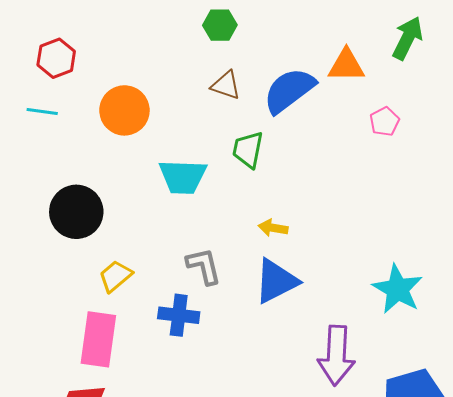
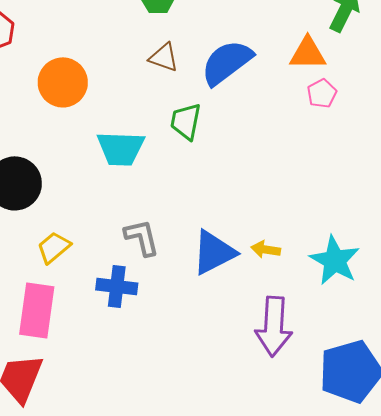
orange triangle: (346, 65) -> (308, 53), moved
yellow arrow: (273, 228) -> (266, 249), moved

